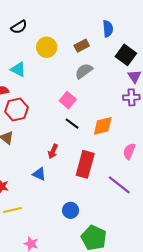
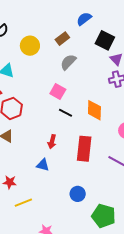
blue semicircle: (108, 29) -> (84, 19), turned -112
orange diamond: (103, 126) -> (94, 110), turned -65

